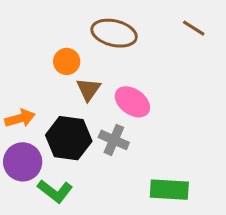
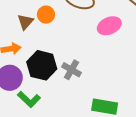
brown triangle: (88, 89) -> (25, 22), moved
pink ellipse: (132, 102) -> (109, 26), moved, turned -65

